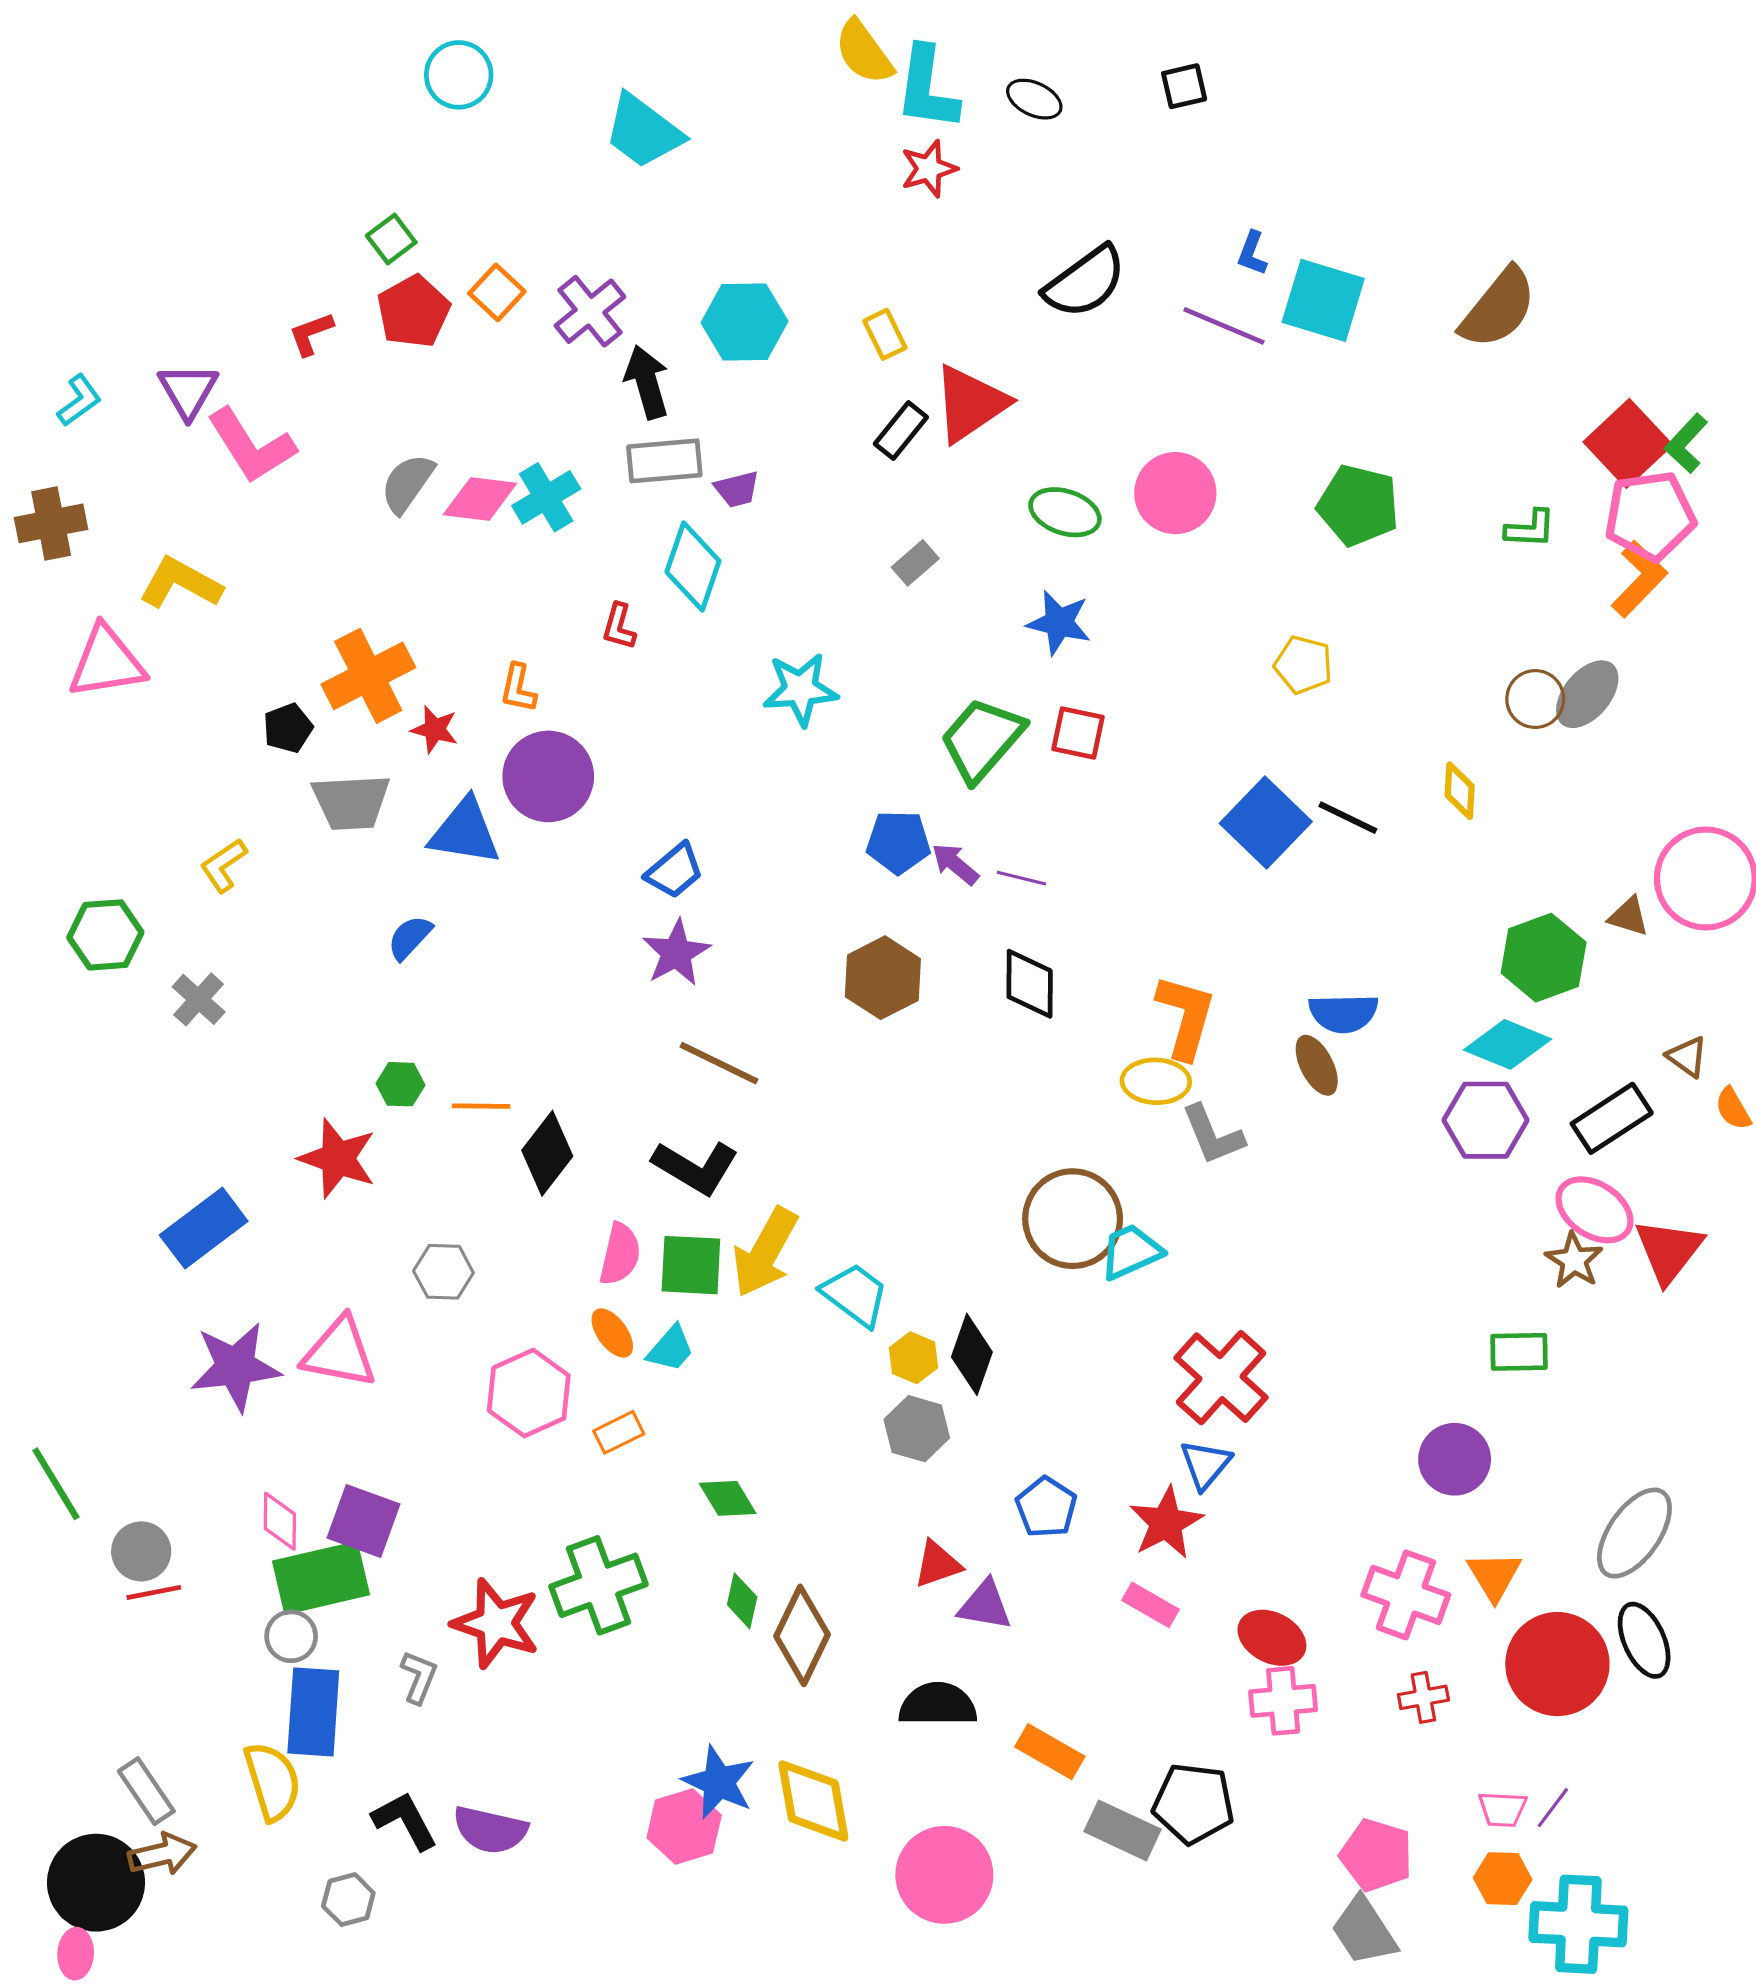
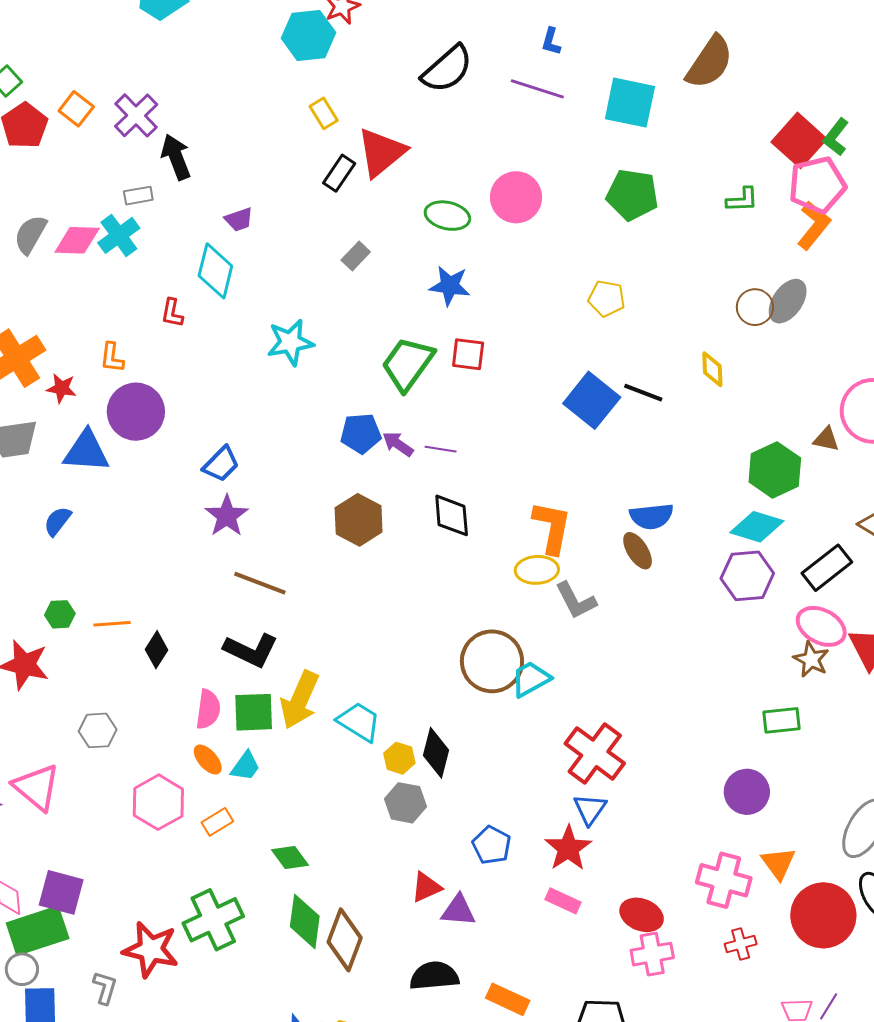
cyan square: (1323, 300) -> (630, 103), moved
cyan hexagon: (745, 322) -> (308, 35), moved
gray rectangle: (664, 461) -> (138, 196), moved, size x0.6
black diamond: (547, 1153) -> (157, 650), size x0.7
pink triangle: (340, 1352) -> (37, 787), turned 34
green diamond: (742, 1601) -> (305, 921), size x1.6

